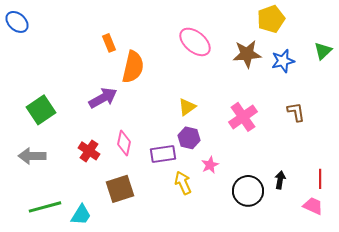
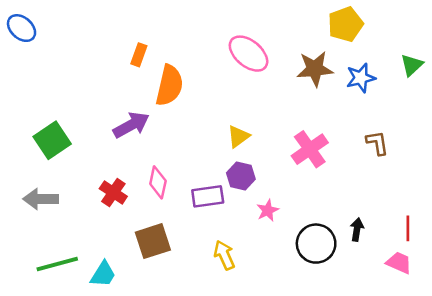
orange rectangle: (109, 43) -> (139, 55), turned 42
yellow arrow: (183, 183) -> (224, 255), moved

